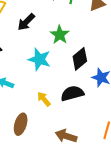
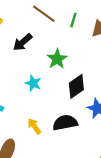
cyan star: (39, 59) -> (33, 83), size x0.7

